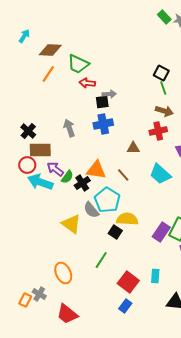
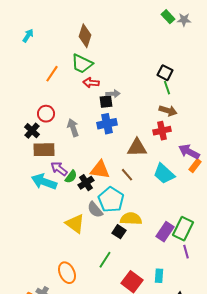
brown diamond: (50, 50) -> (85, 36), moved, turned -75
brown triangle: (133, 148) -> (137, 148), size x1.5
red circle: (27, 165) -> (46, 114), moved

